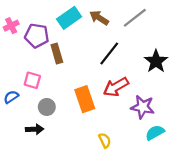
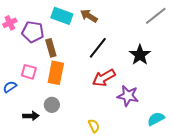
cyan rectangle: (69, 18) -> (62, 16), turned 55
gray line: (135, 18) -> (156, 16), moved
orange rectangle: (85, 99) -> (56, 73), moved, turned 30
gray circle: (47, 107) -> (52, 105), moved
cyan semicircle: (155, 133) -> (156, 119), moved

